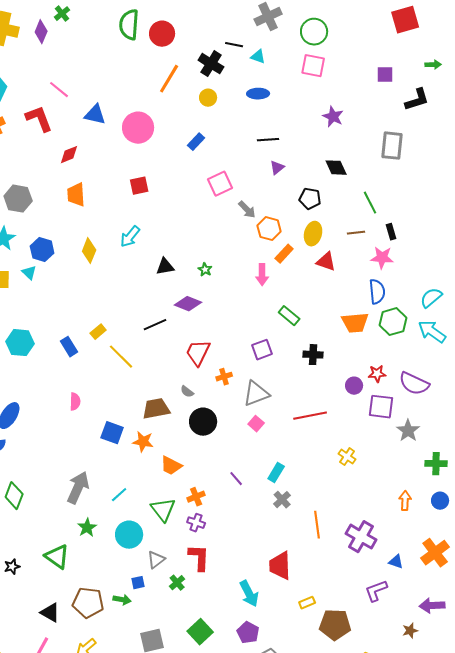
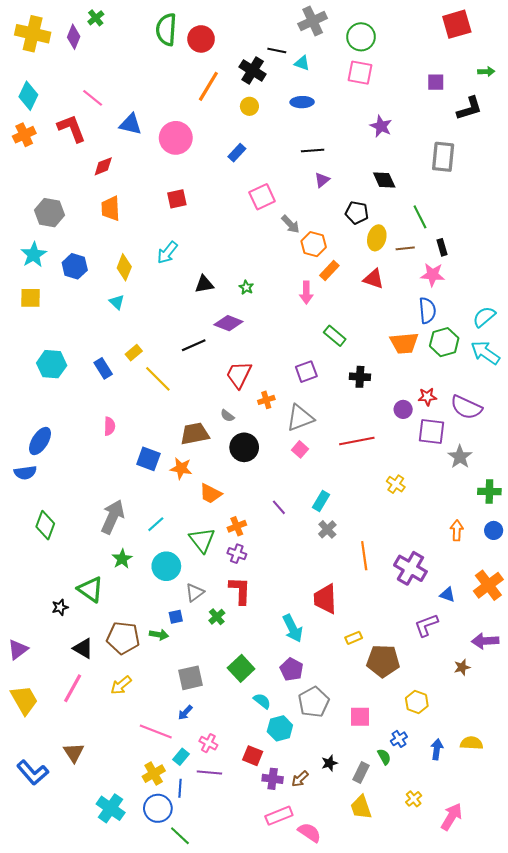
yellow ellipse: (313, 234) -> (377, 238), moved
cyan triangle: (29, 273) -> (117, 302), moved
black star: (12, 567) -> (60, 607), moved

